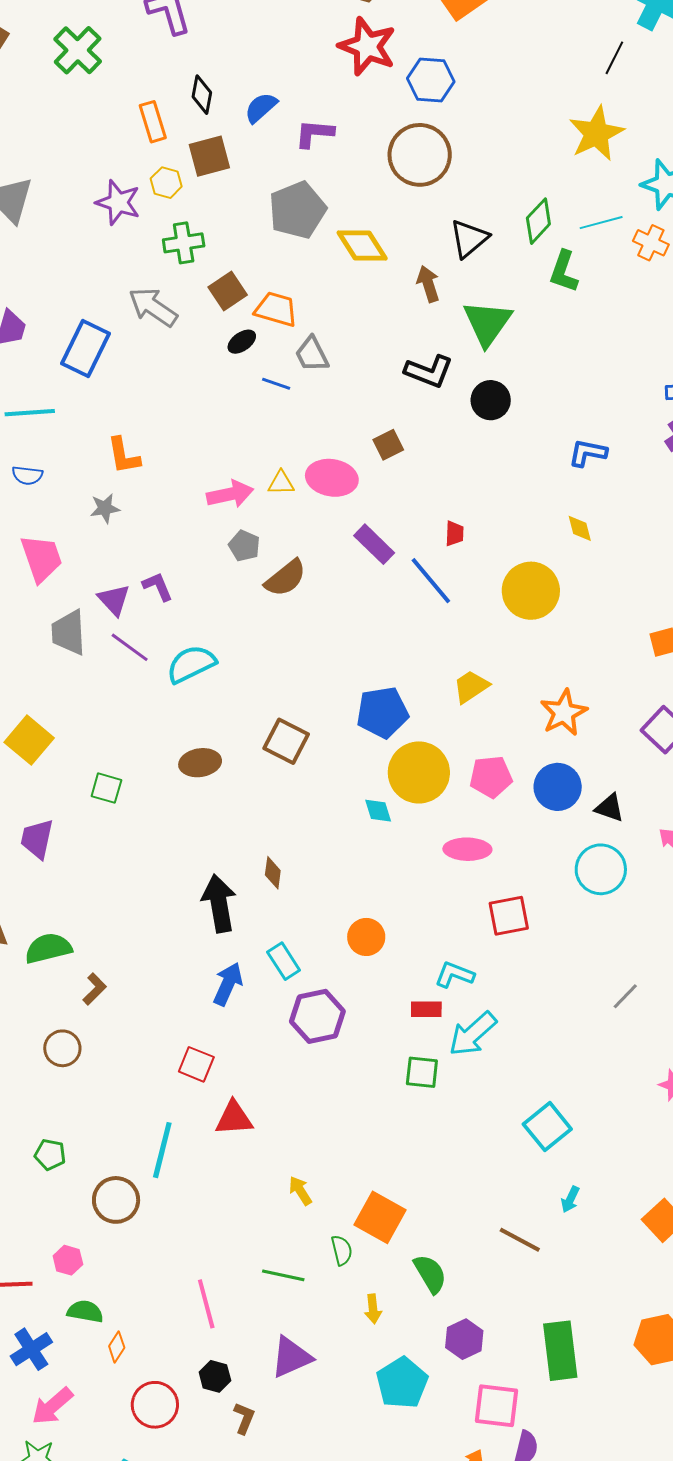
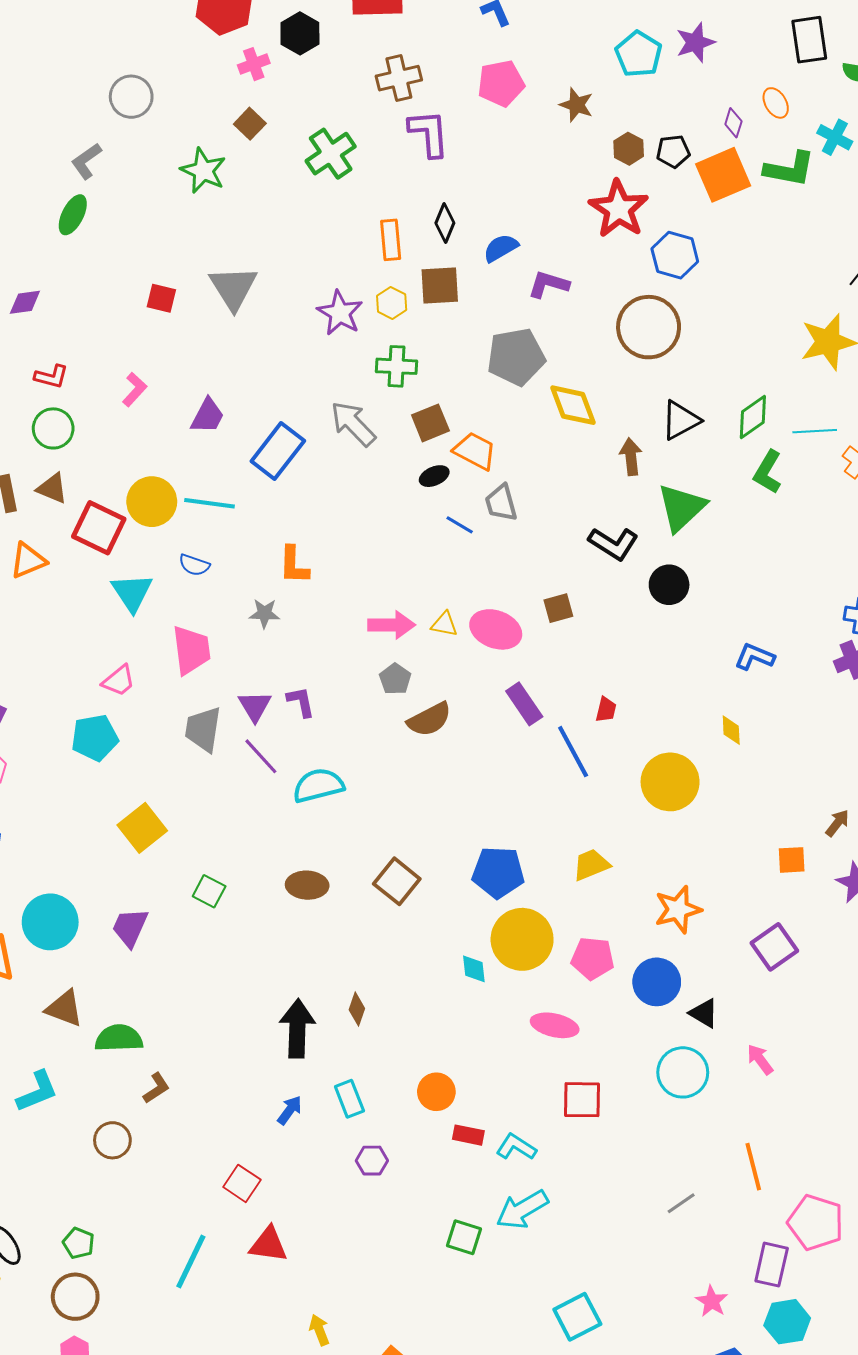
blue arrow: (228, 984) -> (290, 1110), size x0.7
red rectangle: (426, 1009) -> (468, 1135), moved
purple hexagon: (317, 1016) -> (372, 1161), size x0.6
brown circle: (116, 1200) -> (75, 1297), moved

